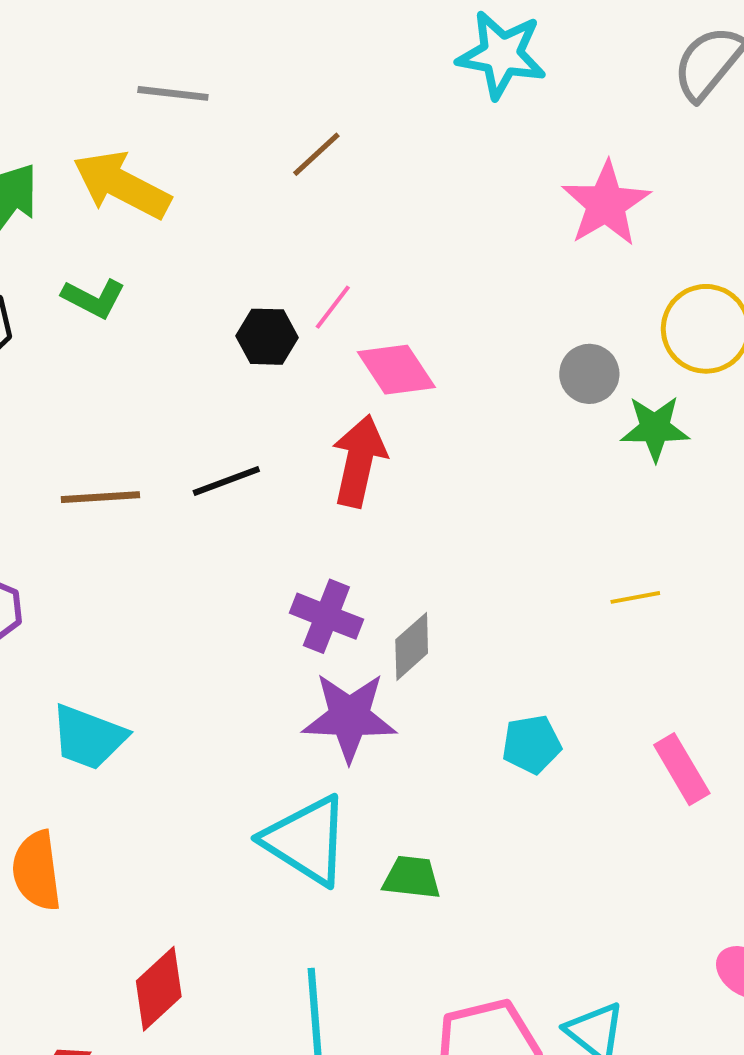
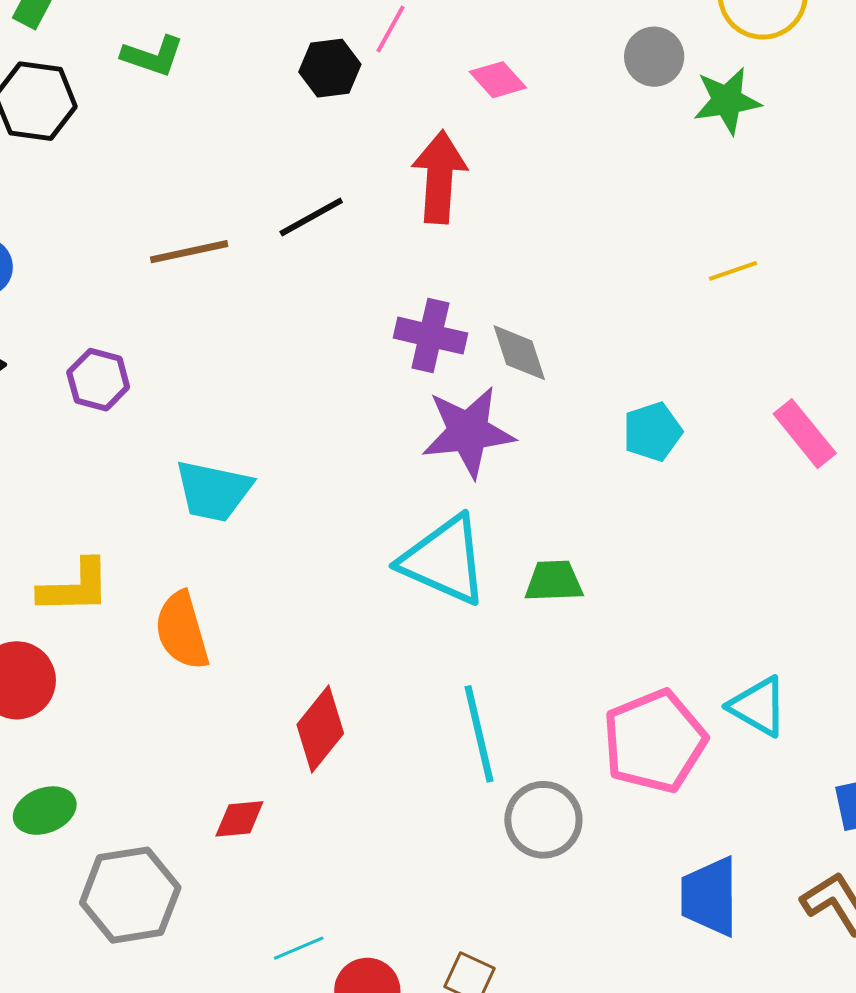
pink diamond: (396, 370) -> (498, 80), moved, size x0.7
gray diamond: (412, 646) -> (519, 353), turned -58

